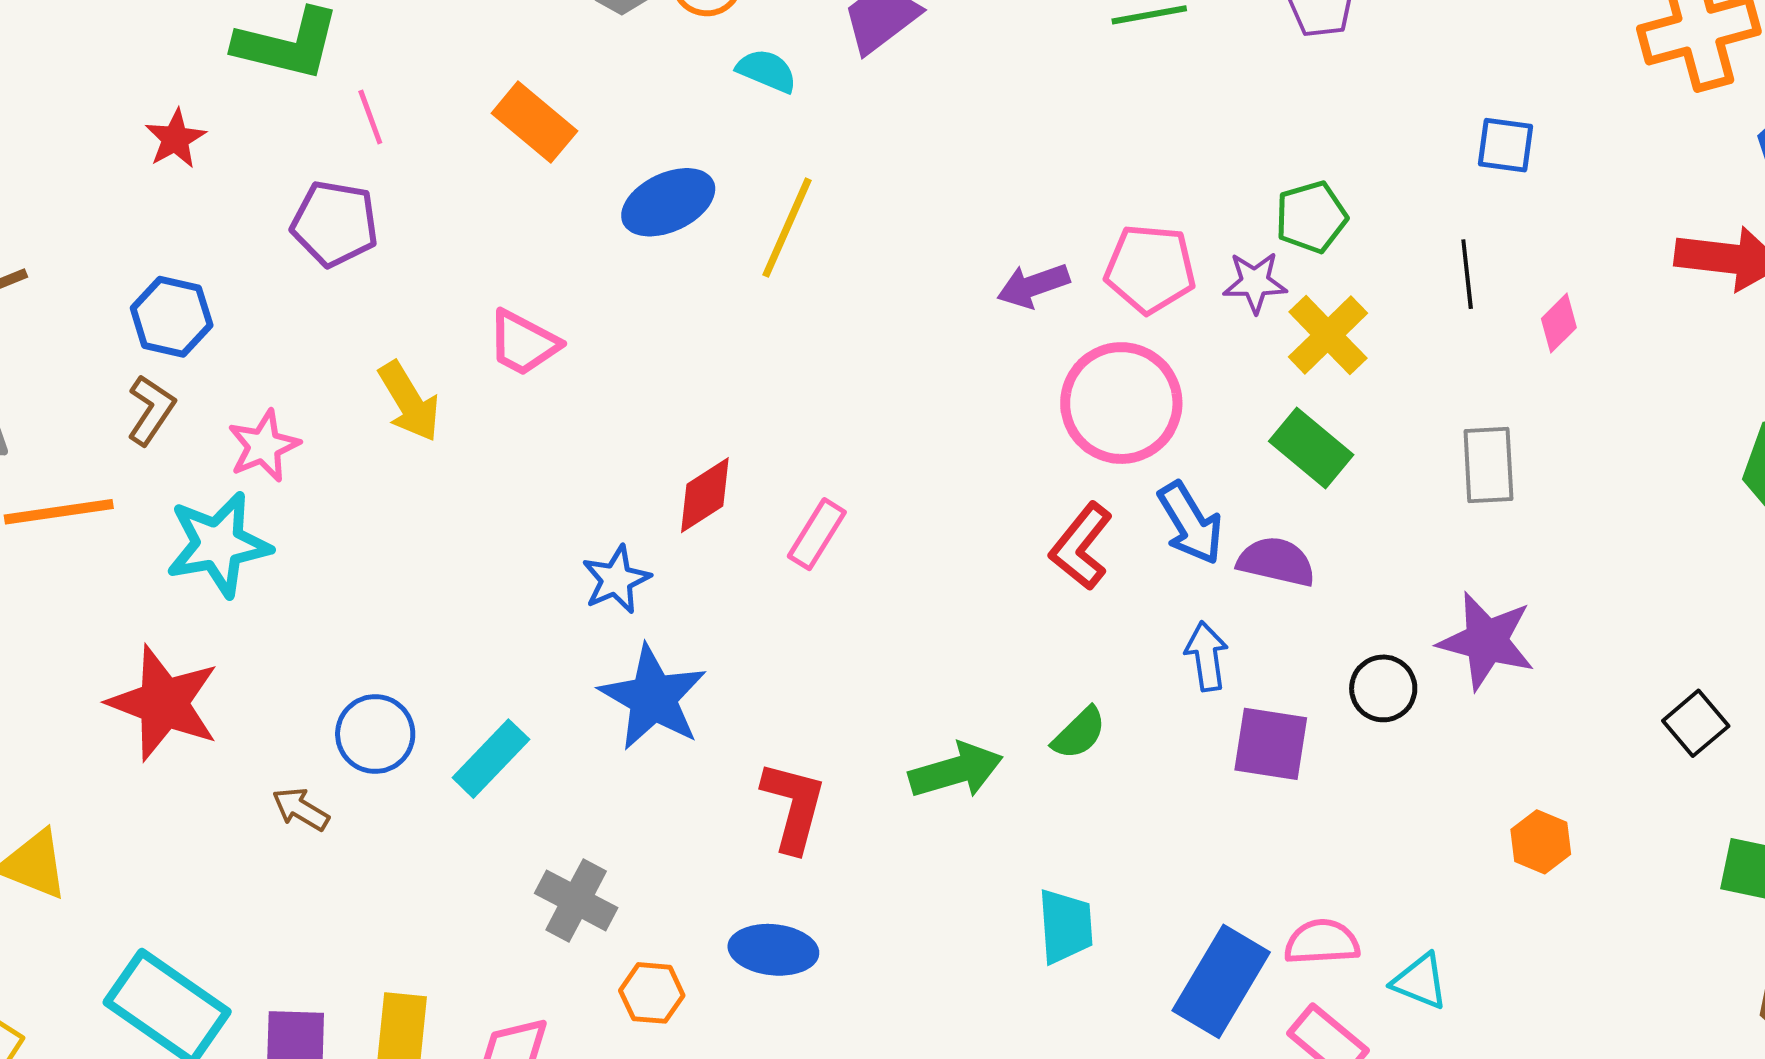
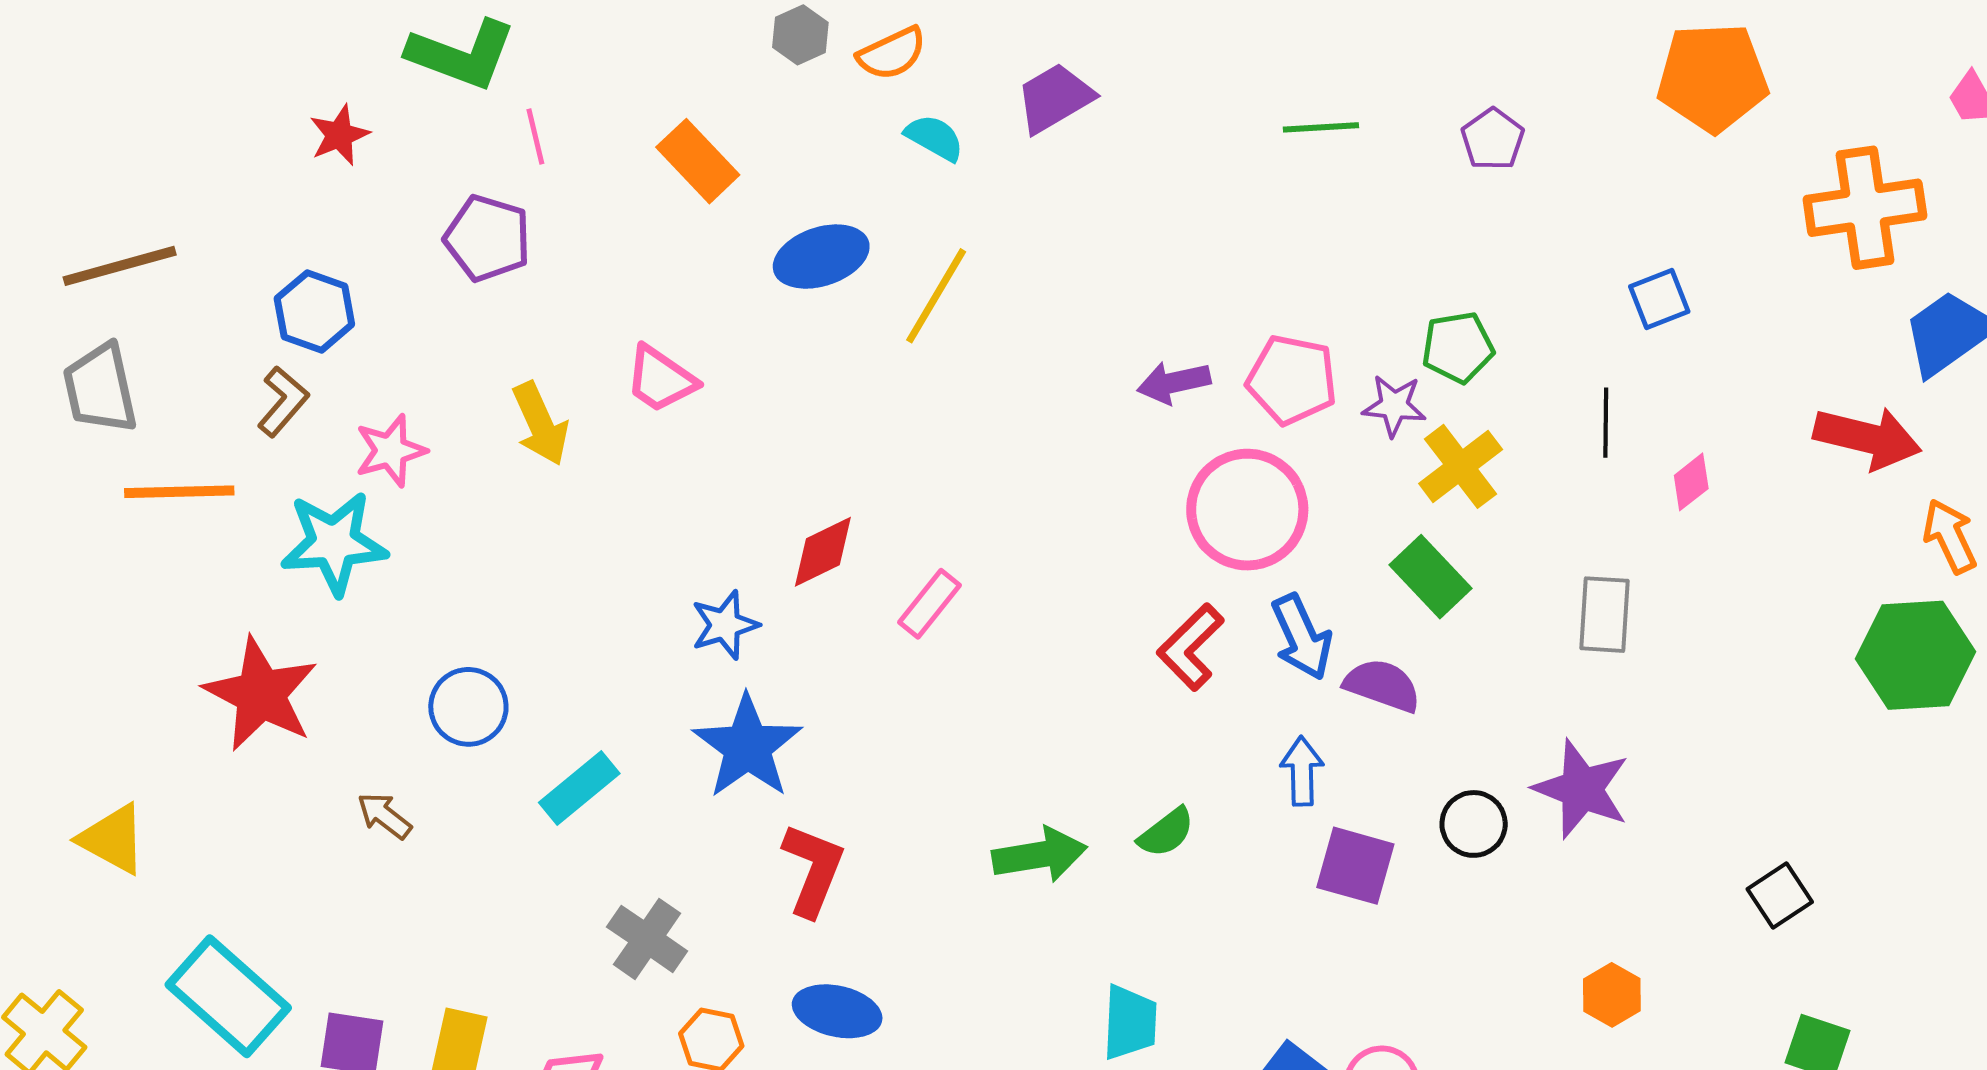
blue square: (1505, 145) -> (1659, 299), turned -36
blue circle: (375, 734) -> (468, 707), moved
red L-shape: (793, 806) -> (813, 870), moved

